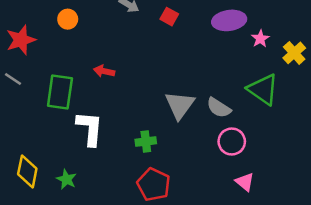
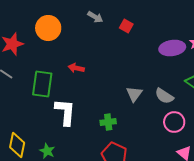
orange circle: (68, 19) -> (48, 28), size x1.6
purple ellipse: (229, 20) -> (172, 48), moved
gray triangle: (180, 105) -> (134, 94), size x0.7

